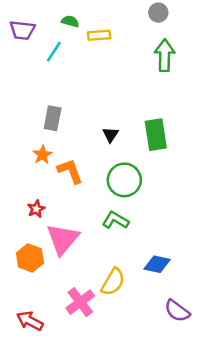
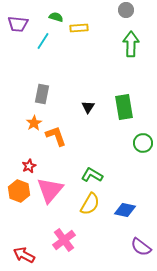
green circle: (124, 180) -> (143, 143), moved, size x0.7
orange hexagon: (30, 258) -> (19, 191), moved
yellow semicircle: (113, 282) -> (90, 204), moved

